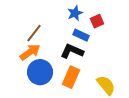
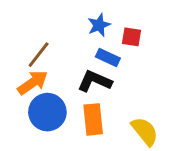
red square: (97, 21) -> (131, 37), turned 32
orange rectangle: (71, 77) -> (93, 119), turned -30

